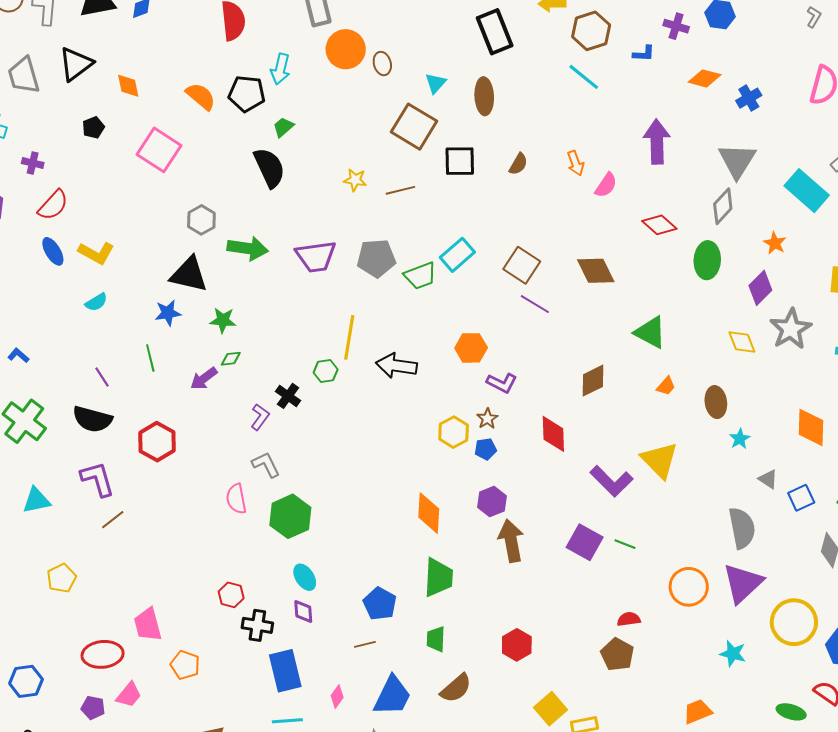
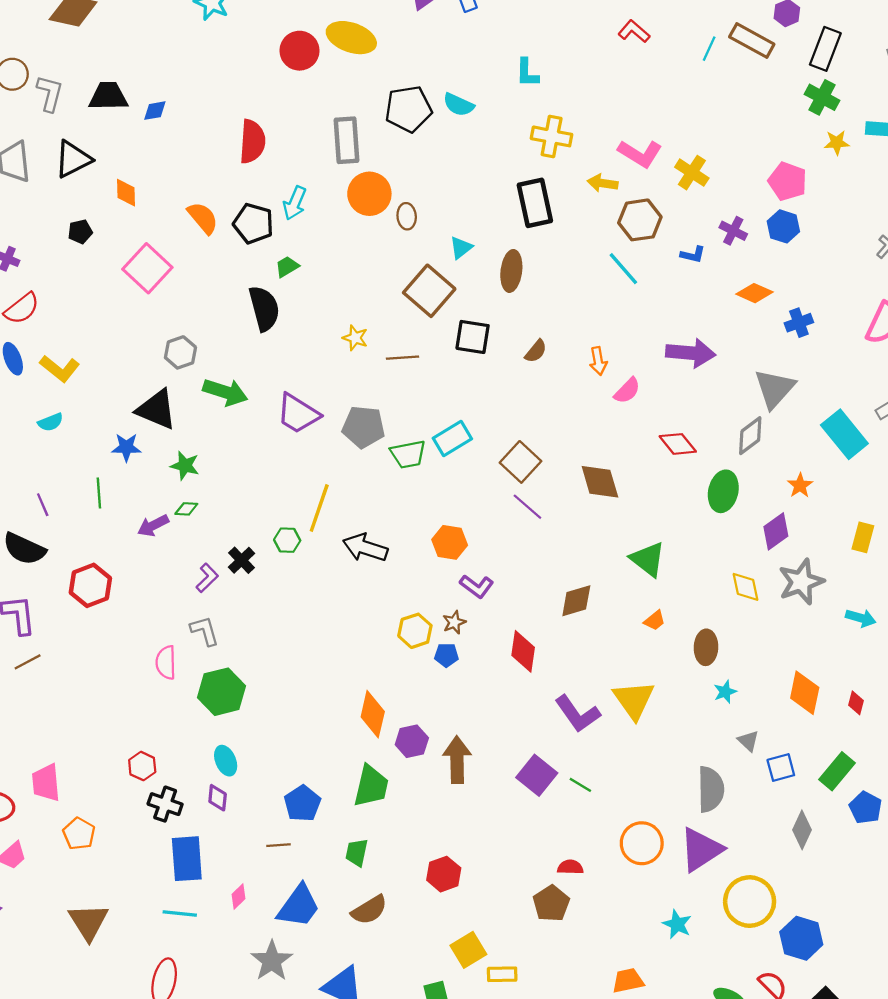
purple arrow: (657, 142) -> (691, 353), turned 87
purple trapezoid: (316, 256) -> (298, 414), turned 30
purple hexagon: (492, 502) -> (412, 741), moved

